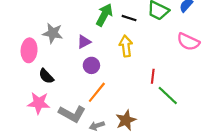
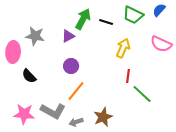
purple triangle: (84, 42) -> (68, 36), moved
yellow arrow: (126, 46) -> (123, 48), moved, turned 30
pink star: (39, 103) -> (24, 114), moved

